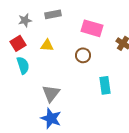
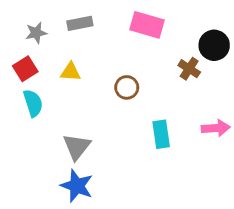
pink rectangle: (92, 28) -> (147, 25), moved

